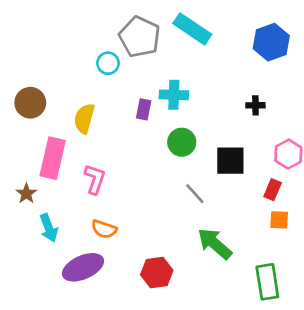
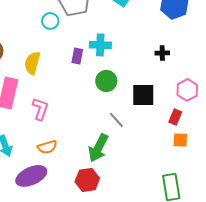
orange semicircle: (104, 229) -> (47, 147), turned -36
green arrow: (215, 244) -> (98, 148), moved, turned -104

